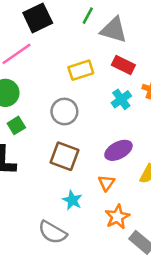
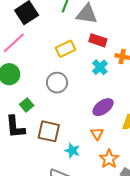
green square: (16, 125) -> (27, 105), moved
brown square: (64, 156) -> (49, 131), moved

